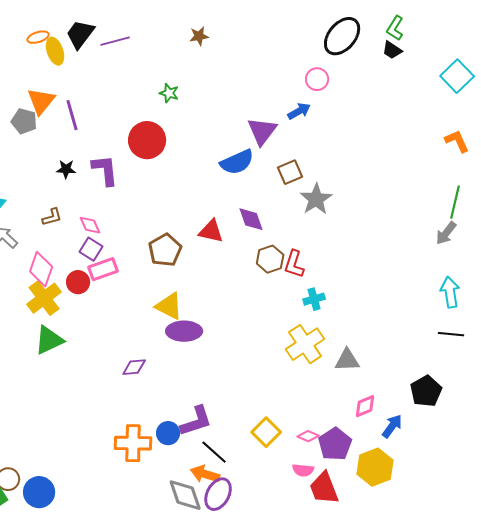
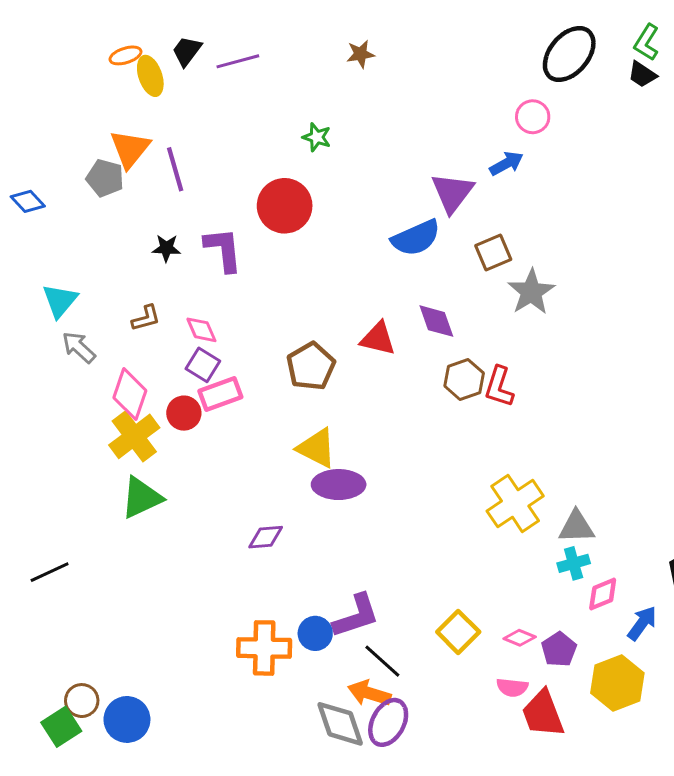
black trapezoid: (80, 34) -> (187, 51), size x0.7
cyan cross: (314, 299) -> (574, 563), moved
purple pentagon: (335, 444) -> (559, 649), size x0.7

